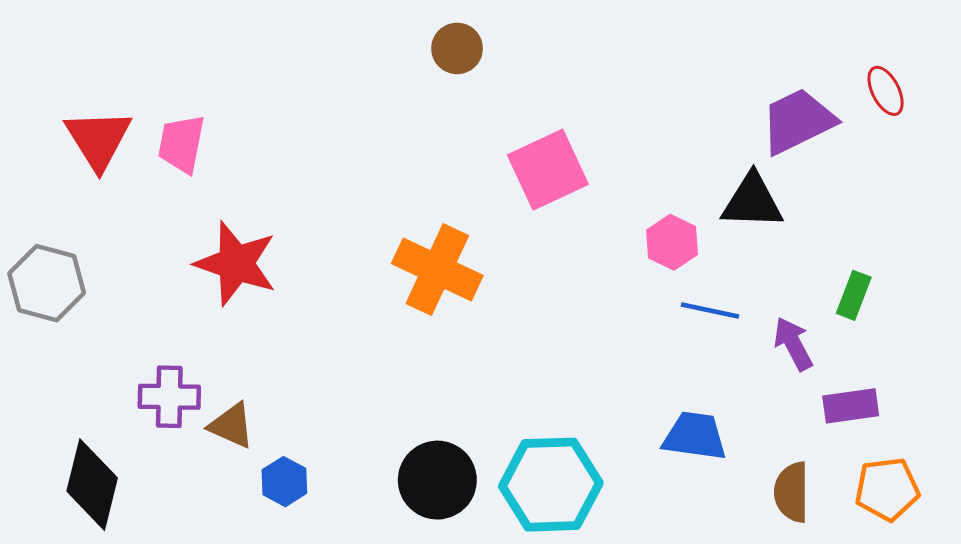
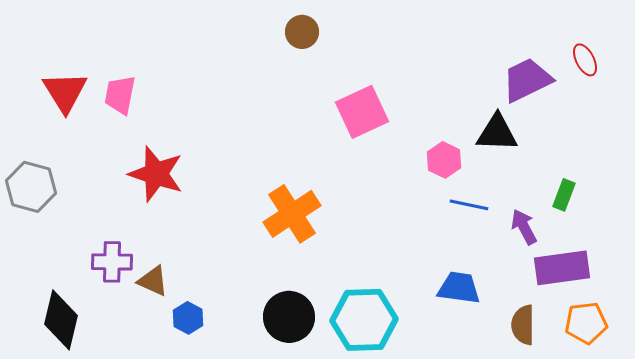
orange cross: (437, 270) -> (292, 214), moved, turned 32
purple rectangle: (851, 406) -> (562, 268), size x1.5

